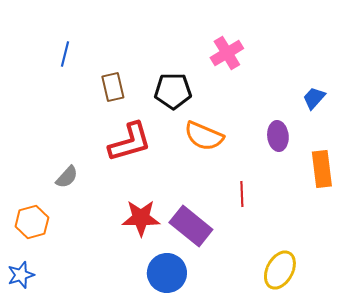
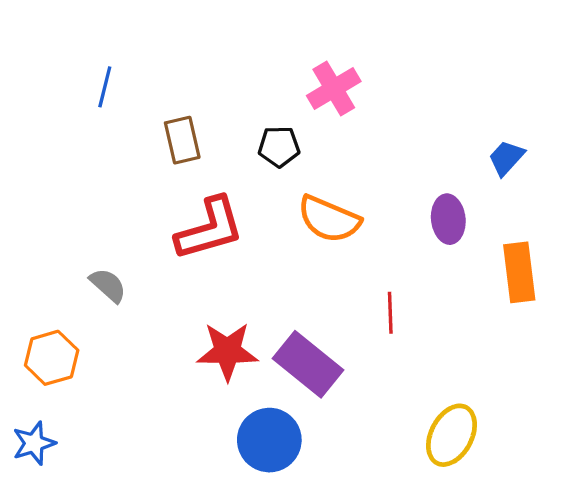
pink cross: (227, 53) -> (334, 89), moved
black pentagon: (173, 91) -> (279, 147), size x0.7
gray semicircle: (67, 177) -> (108, 285), turned -90

